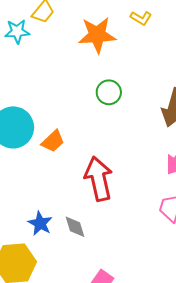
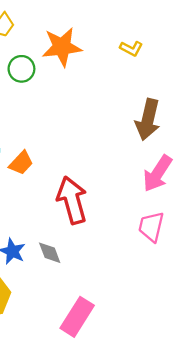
yellow L-shape: (141, 18) -> (131, 48), moved
green circle: (109, 92) -> (21, 69), moved

